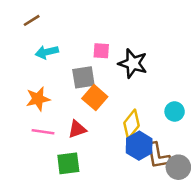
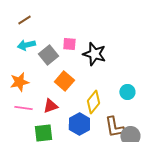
brown line: (32, 20) -> (24, 20), moved
gray square: (83, 77) -> (48, 55), moved, turned -30
blue hexagon: (139, 146) -> (79, 124), moved

